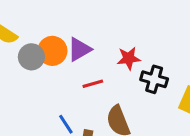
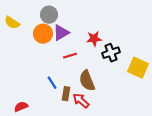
gray circle: (31, 57) -> (49, 15), moved
black cross: (154, 79) -> (111, 53), turned -36

